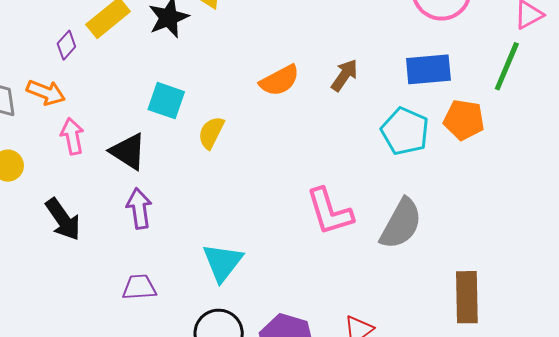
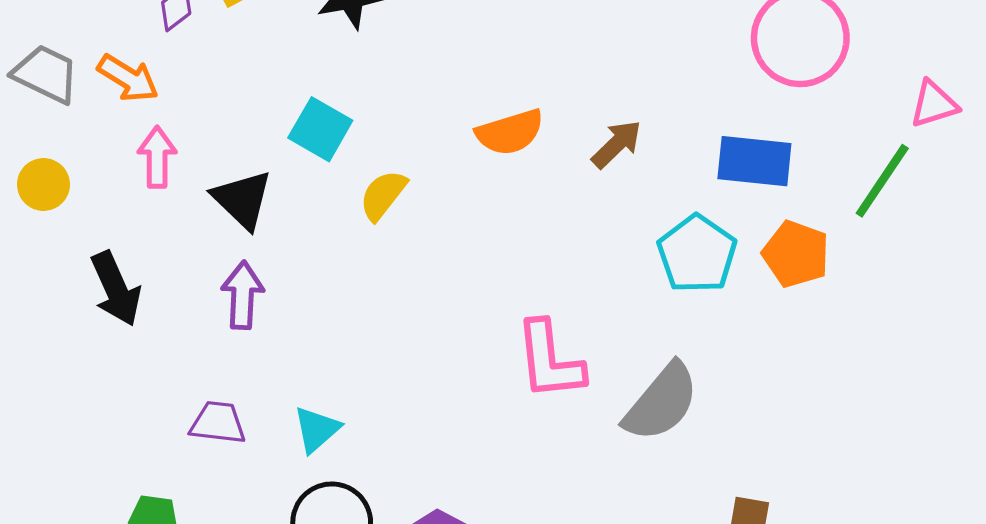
cyan triangle: (223, 262) -> (317, 429), moved, size x0.7

